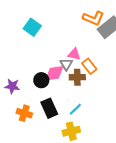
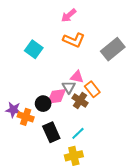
orange L-shape: (93, 18) -> (74, 40), moved
brown cross: (77, 77) -> (80, 100), turned 35
orange cross: (24, 113) -> (26, 117), moved

